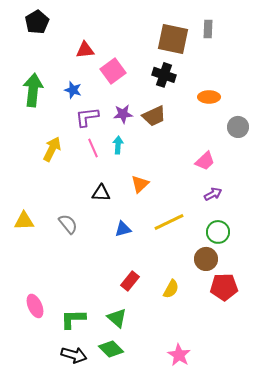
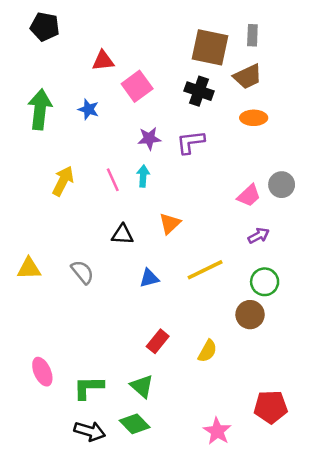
black pentagon: (37, 22) -> (45, 27), turned -30
brown trapezoid: (154, 116) -> (248, 77), moved
purple L-shape: (87, 117) -> (191, 142), moved
gray circle: (238, 127) -> (282, 185), moved
red pentagon: (224, 287) -> (271, 407), moved

